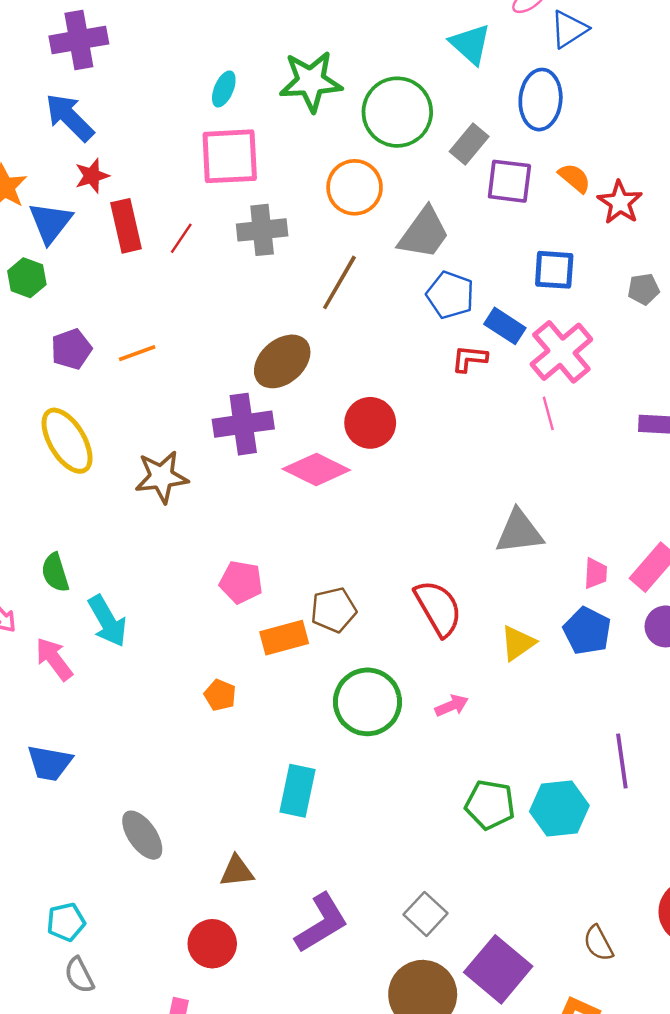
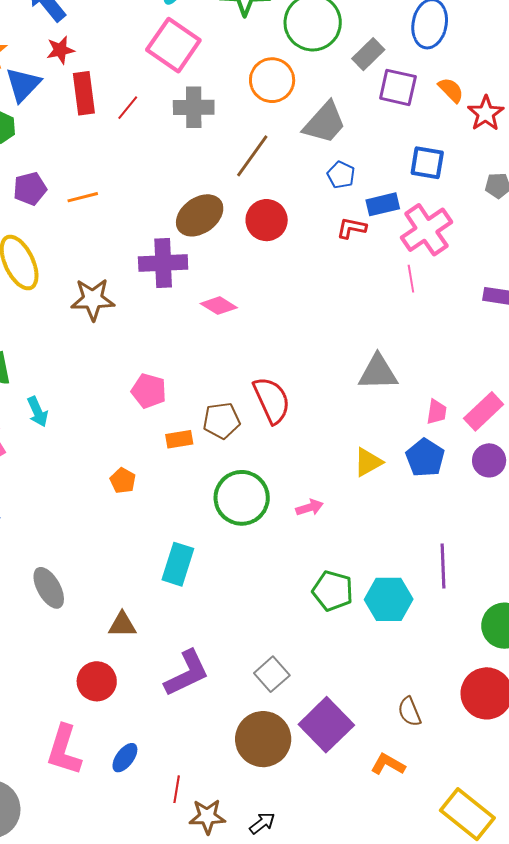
pink square: (230, 156) -> (173, 45), turned 32
blue pentagon: (450, 295) -> (341, 175), size x0.7
blue rectangle: (505, 326) -> (383, 204), turned -52
red circle: (370, 423) -> (267, 220), moved
pink diamond: (316, 470) -> (219, 306), size x0.7
red semicircle: (438, 608) -> (272, 400), moved
cyan arrow: (107, 621) -> (38, 412), size x0.7
orange rectangle: (284, 638) -> (179, 439), size x0.7

